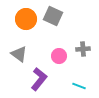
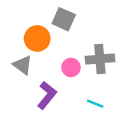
orange circle: (26, 19) -> (37, 38), moved
gray cross: (83, 49) -> (100, 59), size x1.6

